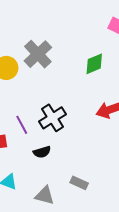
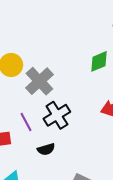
gray cross: (38, 54) -> (39, 81), moved

